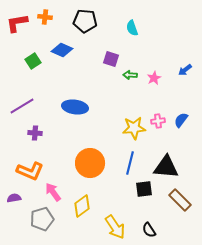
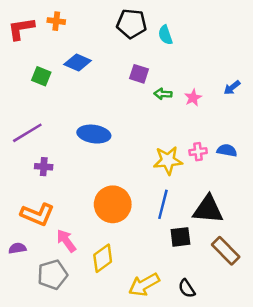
black pentagon: (85, 21) -> (132, 24), moved
green square: (33, 61) -> (41, 76), turned -35
blue semicircle: (181, 120) -> (227, 150), turned 63
yellow arrow: (115, 227) -> (144, 285), turned 95

